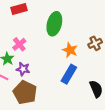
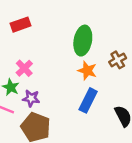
green ellipse: (54, 24) -> (83, 41), moved

